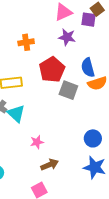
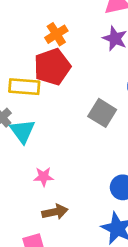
orange cross: (26, 42) -> (56, 34), turned -35
red pentagon: (52, 70) -> (52, 67), moved

